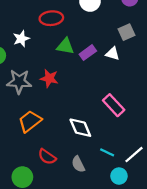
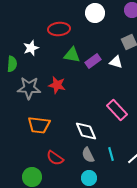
orange trapezoid: (30, 121) -> (39, 125), turned -135
cyan line: (107, 152) -> (111, 154), turned 48
gray semicircle: (78, 164) -> (88, 155), moved
cyan circle: (119, 176) -> (89, 178), moved

